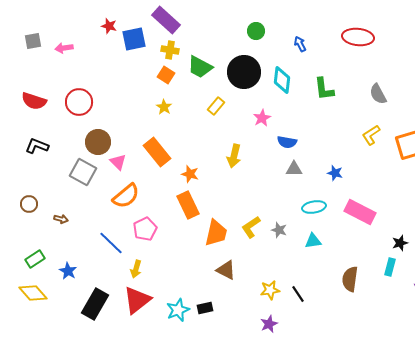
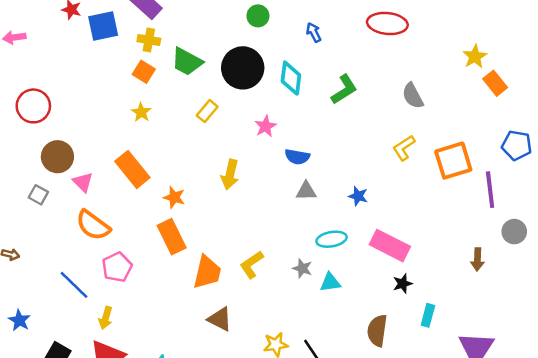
green L-shape: (324, 89) -> (344, 89), turned -115
gray square: (83, 172) -> (38, 195), size x0.6
orange semicircle: (126, 196) -> (93, 225), turned 76
gray star: (279, 230) -> (302, 268), moved
black star: (400, 243) -> (403, 284), moved

